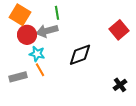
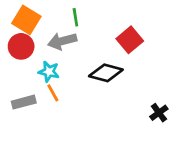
red square: (119, 30) -> (130, 40), moved
red circle: (27, 35) -> (21, 46), moved
black diamond: (80, 55) -> (106, 73), turned 35

